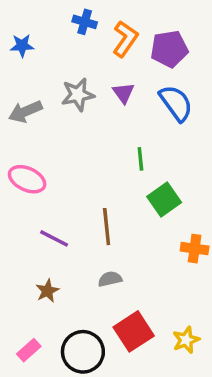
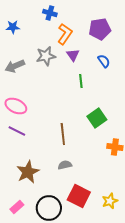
orange L-shape: (125, 39) -> (65, 34), moved
blue semicircle: (176, 103) -> (104, 61), size x0.6
green line: (140, 159) -> (81, 81), moved
purple line: (54, 238) -> (17, 131), moved
brown star: (47, 291) -> (28, 172), size x1.6
red square: (134, 331) -> (79, 196), turned -30

